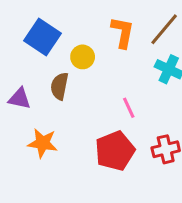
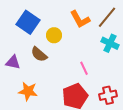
orange L-shape: (123, 32) -> (80, 19), turned 140
brown semicircle: (59, 86) -> (39, 54), turned -60

